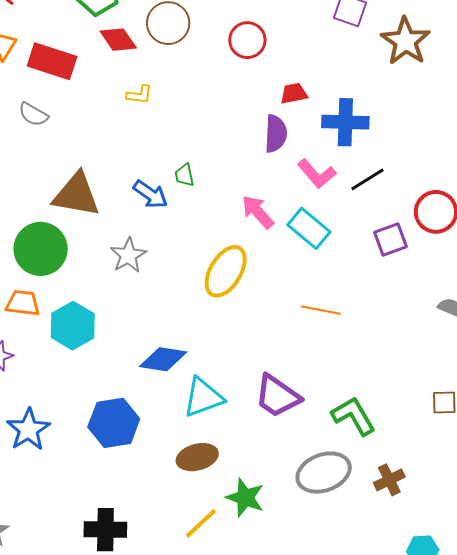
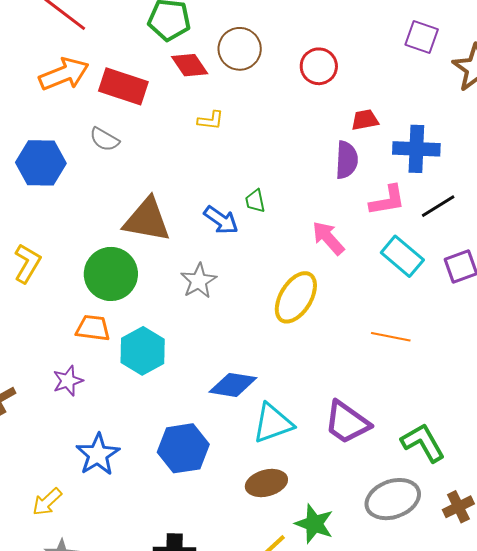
pink L-shape: (317, 174) -> (387, 200), turned -60
cyan rectangle: (309, 228) -> (402, 256), moved

